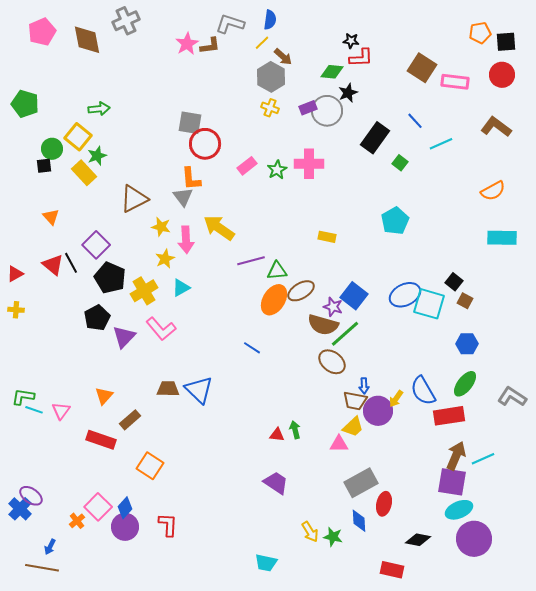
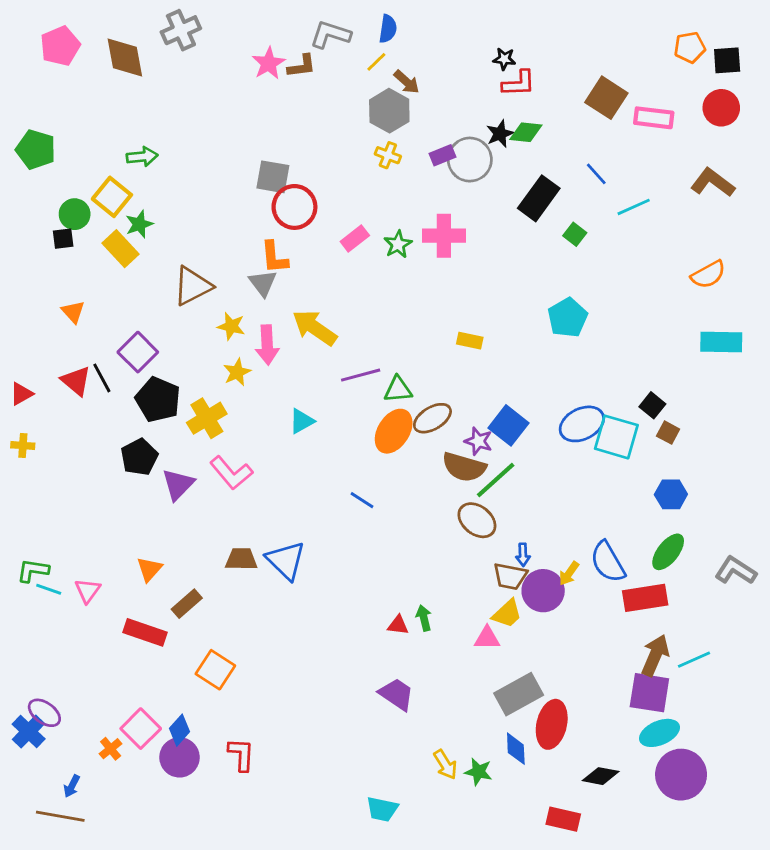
green diamond: (332, 72) -> (526, 132), moved
cyan triangle: (181, 288) -> (302, 421), moved
red ellipse: (384, 504) -> (552, 724), size x1.4

